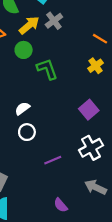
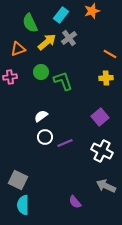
green circle: (24, 50) -> (41, 72), moved
yellow cross: (96, 66) -> (106, 78), turned 32
white cross: (91, 148) -> (102, 151), turned -35
purple line: (53, 160) -> (65, 143), moved

